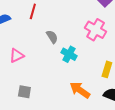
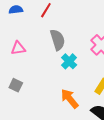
gray semicircle: (52, 37) -> (58, 40), size x1.5

